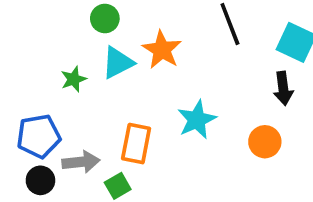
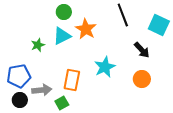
green circle: (105, 18) -> (64, 12), moved
black arrow: (283, 88) -> (142, 50), moved, turned -36

